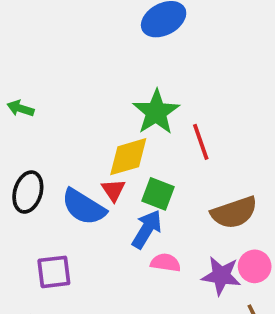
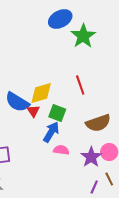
green star: (156, 112) -> (83, 36), moved
blue semicircle: (84, 207) -> (17, 102), moved
purple star: (221, 276) -> (91, 157), turned 30

